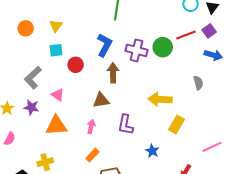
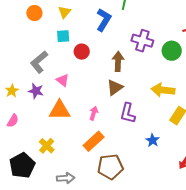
blue L-shape: (104, 45) -> (104, 20), moved
green circle: (163, 47) -> (172, 51), moved
brown triangle: (101, 100) -> (115, 88), moved, turned -30
orange rectangle: (92, 155) -> (94, 141), size x1.5
yellow cross: (45, 162) -> (47, 146), turned -35

